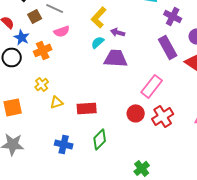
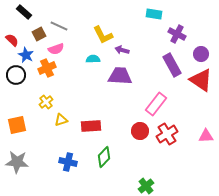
yellow L-shape: (99, 17) -> (103, 35), turned -70
pink semicircle: (62, 31) -> (56, 49), moved
cyan semicircle: (98, 42) -> (93, 59), moved, turned 40

